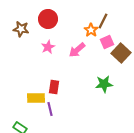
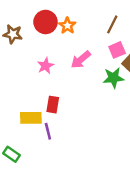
orange star: (91, 30) -> (67, 26), moved
pink star: (48, 47) -> (46, 66), moved
green star: (104, 84) -> (113, 78), moved

